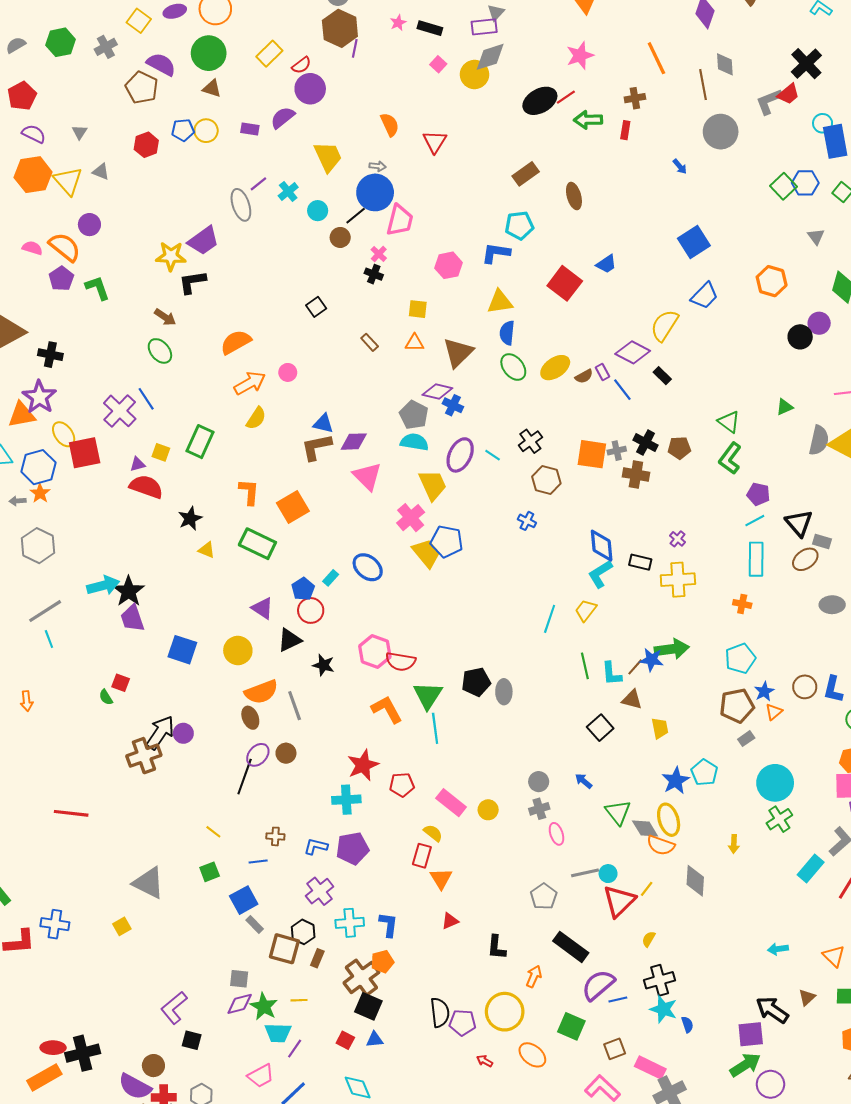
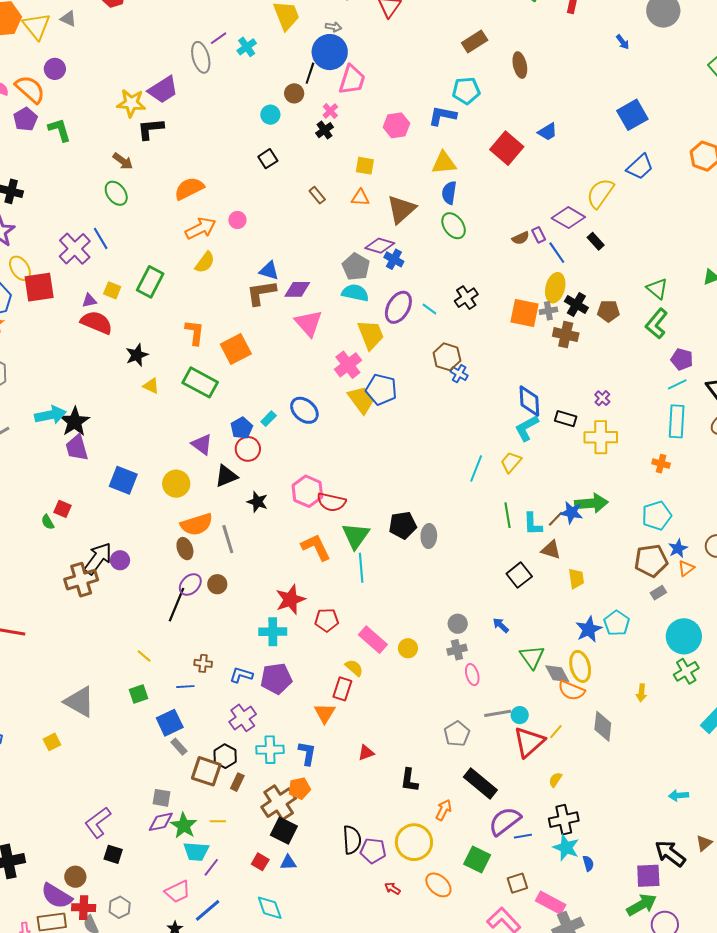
cyan circle: (318, 211) -> (270, 115), moved
black line: (356, 216) -> (310, 73), turned -35
black cross: (374, 274) -> (325, 130), turned 30
yellow ellipse: (555, 368) -> (555, 288), moved, turned -44
brown hexagon: (546, 480) -> (447, 357), moved
orange triangle: (441, 879) -> (325, 713), moved

